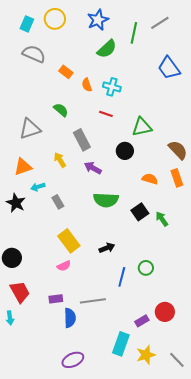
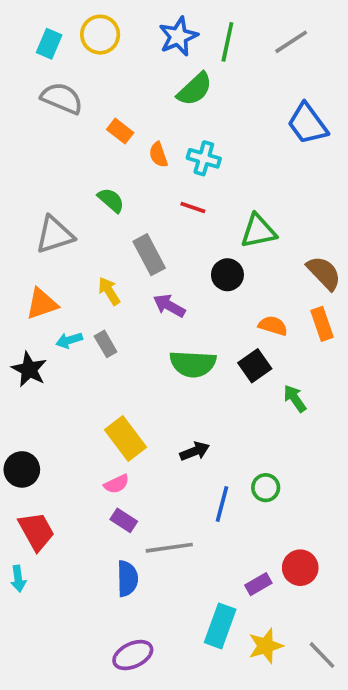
green line: (134, 33) -> (227, 42), moved
gray rectangle: (58, 202) -> (106, 344), moved
black square: (140, 212) -> (255, 366), moved
purple rectangle: (56, 299) -> (124, 520), moved, turned 40

